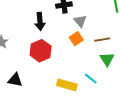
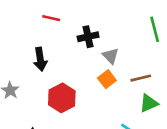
black arrow: (40, 21) -> (40, 59), moved
green triangle: (107, 59) -> (149, 103), turned 42

